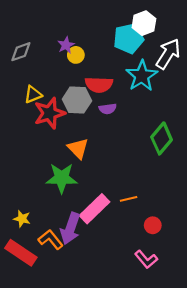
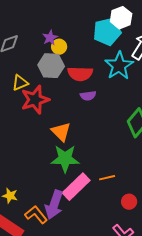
gray hexagon: (77, 100) -> (51, 66), moved
green star: (62, 178) -> (65, 159), moved

